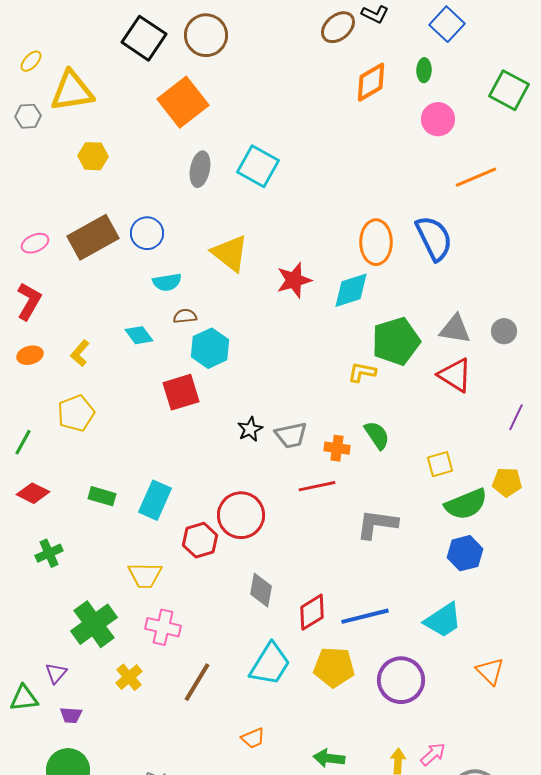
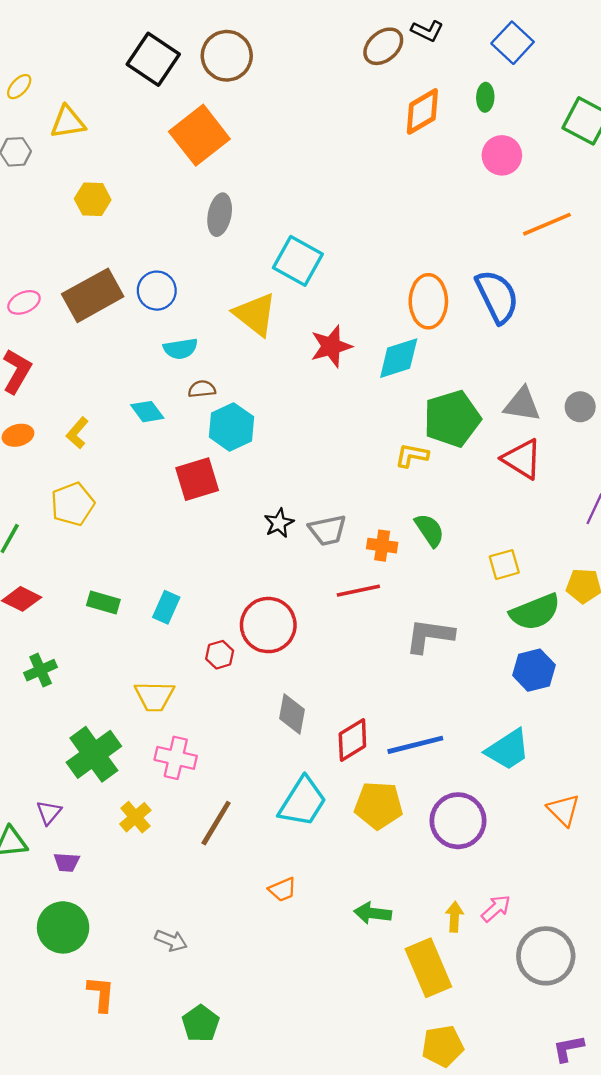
yellow triangle: (72, 91) -> (68, 122), size x0.7
cyan square: (258, 166) -> (298, 261), moved
cyan rectangle: (155, 500) -> (166, 607), size x0.7
red hexagon: (200, 540) -> (220, 655), size x0.7

